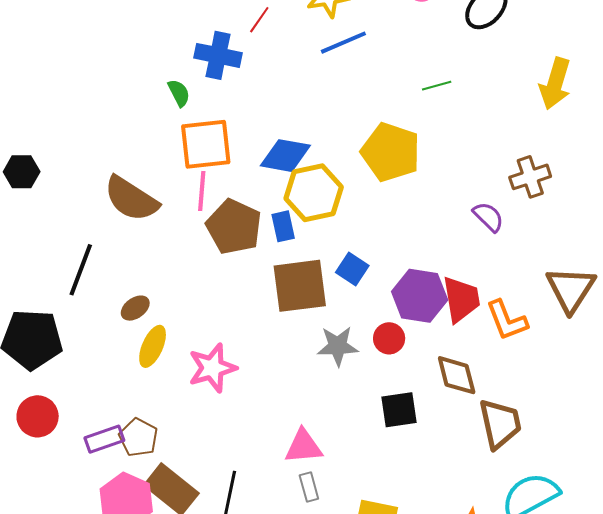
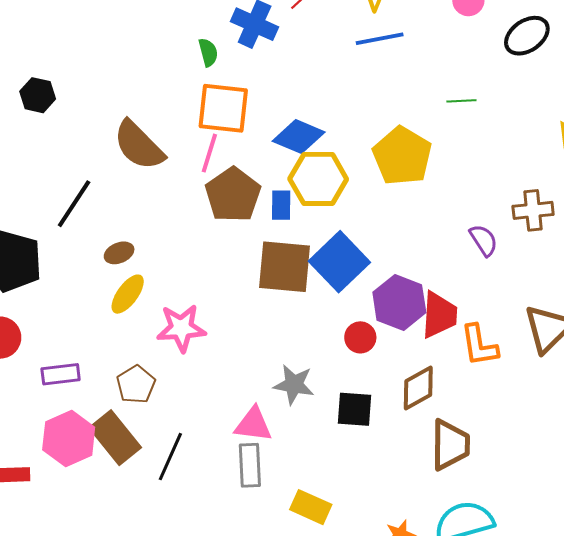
blue square: (352, 269) -> (339, 262), size x1.8
gray star: (338, 346) -> (294, 385), moved
brown diamond: (457, 375) -> (418, 388), turned 63
brown pentagon: (138, 437) -> (136, 384), moved
gray rectangle: (309, 487) -> (250, 465), size x1.5

